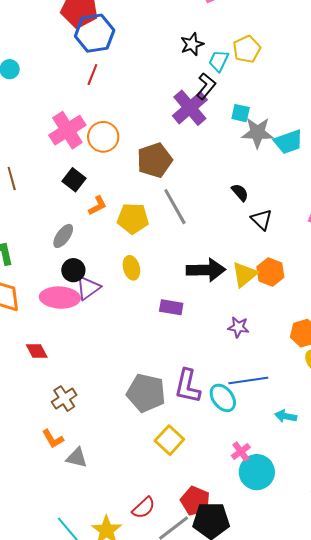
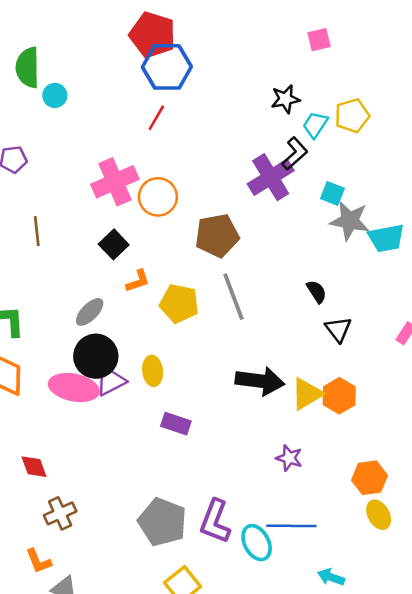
yellow ellipse: (131, 268) -> (153, 371), moved
black circle: (73, 270) -> (96, 356), size x1.5
purple rectangle: (171, 307) -> (176, 424), moved
red diamond: (37, 351) -> (34, 467), moved

